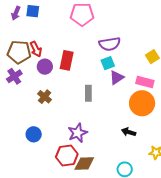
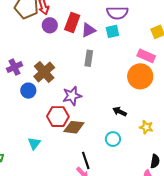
purple cross: (14, 76) -> (15, 67), moved
purple triangle: (117, 78) -> (88, 30), moved
brown cross: (45, 97) -> (44, 72), moved, size x1.5
black arrow: (129, 132) -> (120, 112), moved

